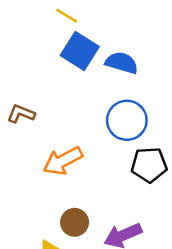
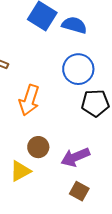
orange arrow: (63, 161) -> (29, 100), turned -44

